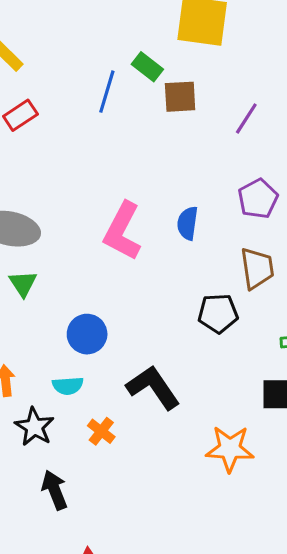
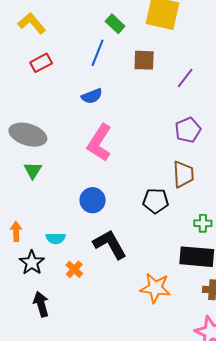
green rectangle: (147, 67) -> (115, 24), moved
blue semicircle: (188, 223) -> (92, 96), moved, turned -125
blue circle: (87, 334) -> (93, 200), moved

